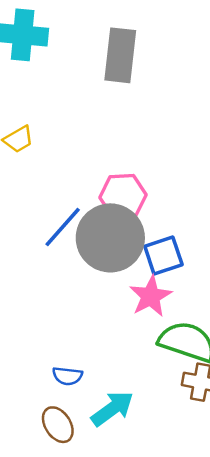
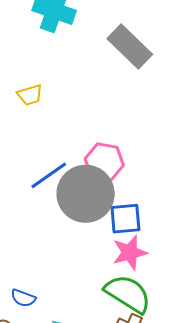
gray rectangle: (120, 55) -> (130, 47), turned -66
pink star: (151, 296) -> (130, 253), moved

